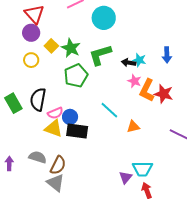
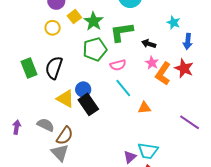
cyan star: (139, 60) -> (173, 23), moved
red star: (164, 94) -> (184, 68), moved
pink semicircle: (55, 113) -> (118, 65), moved
black rectangle: (77, 131) -> (88, 104), turned 40

